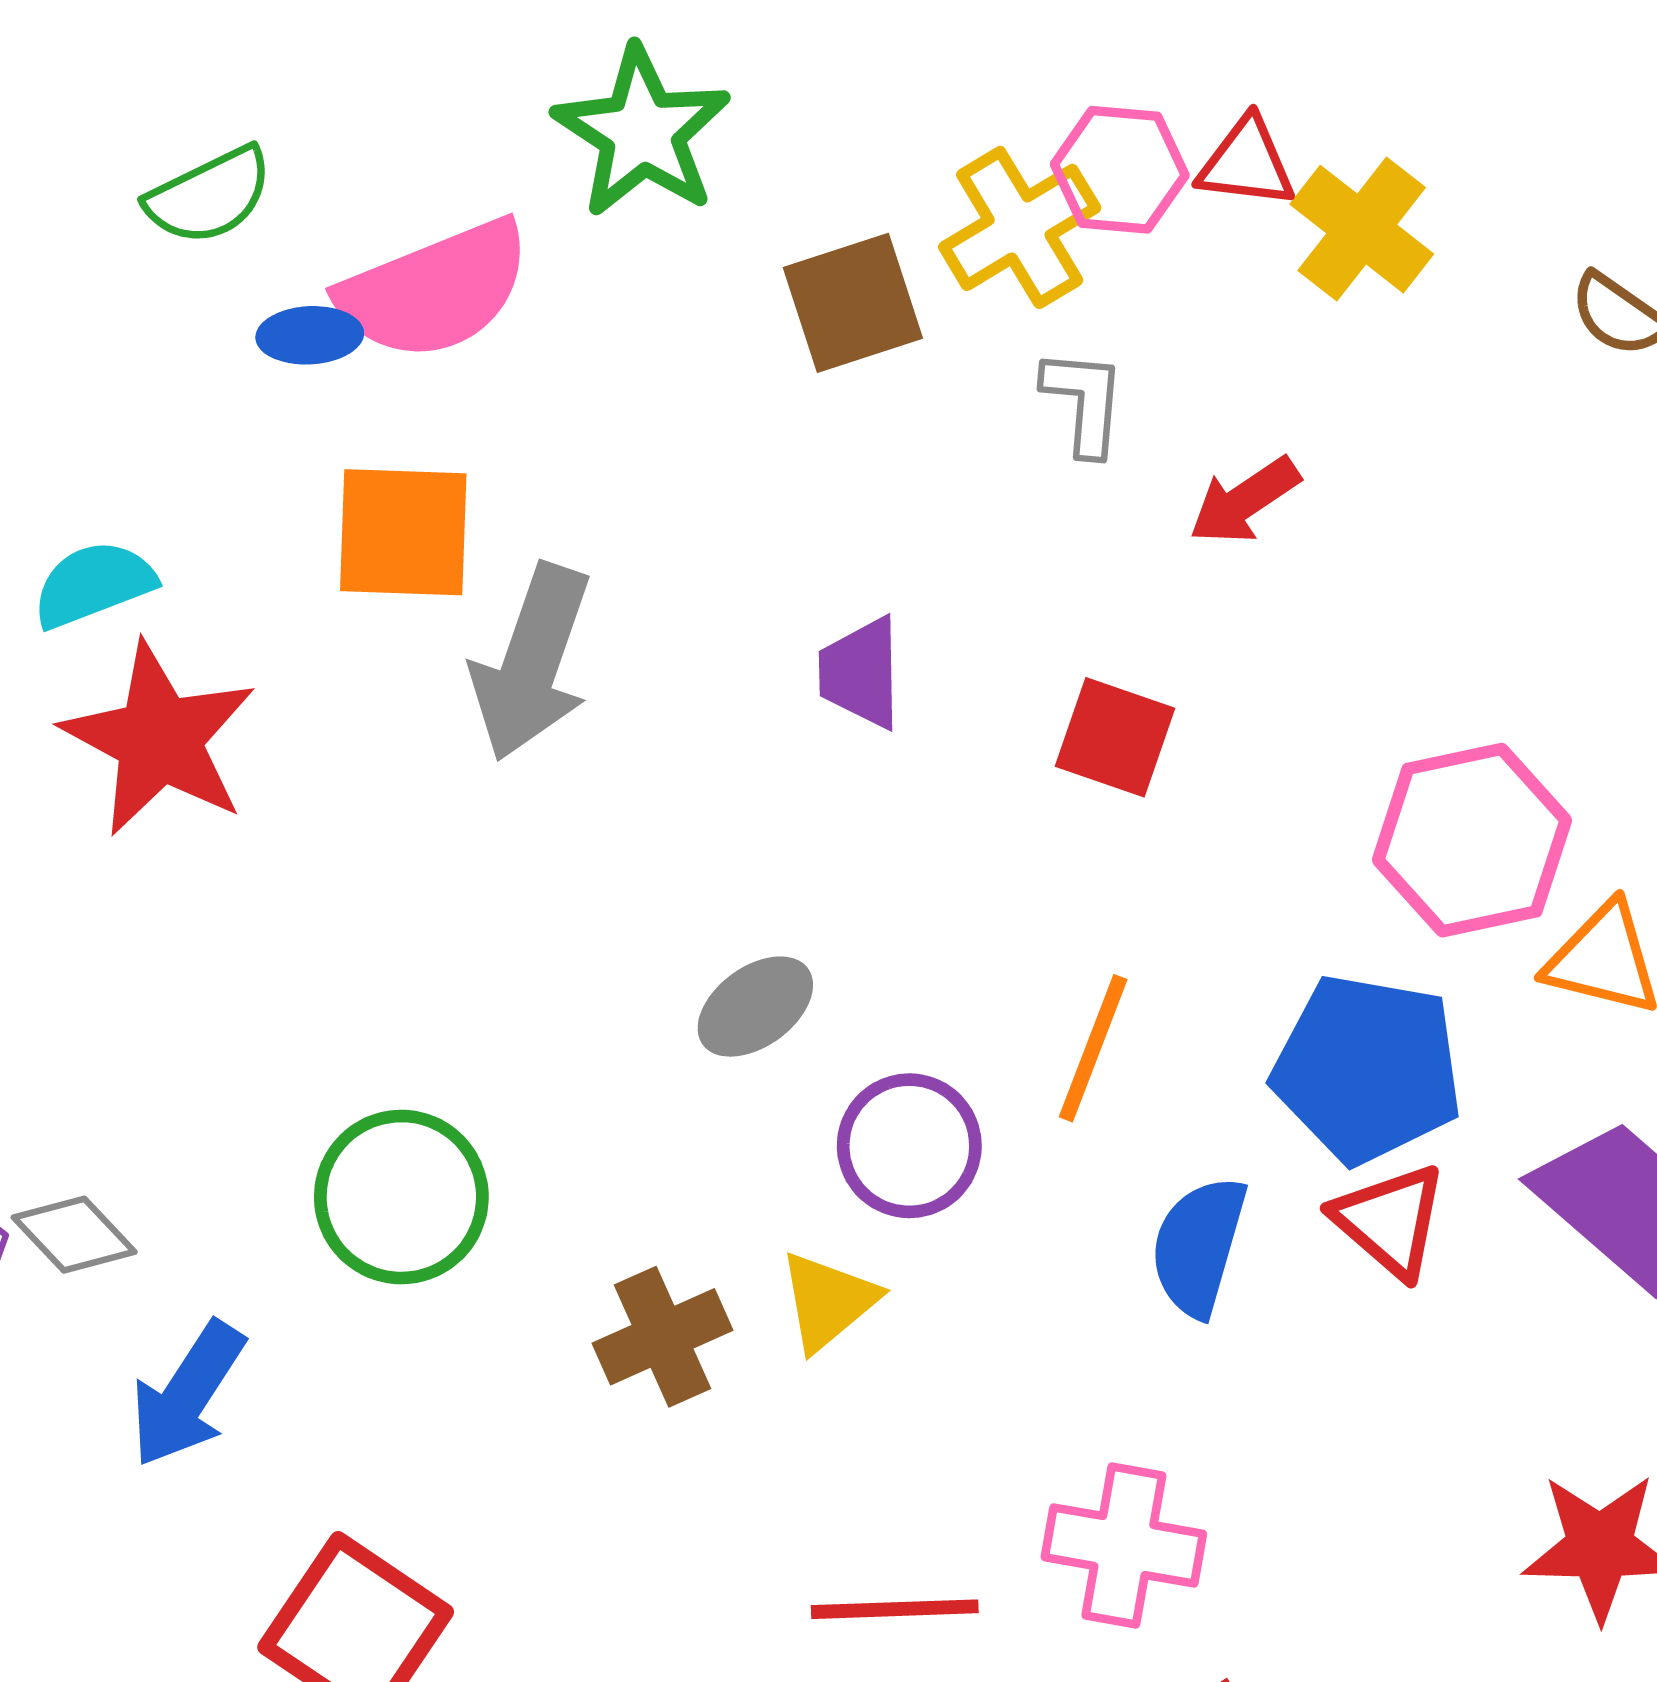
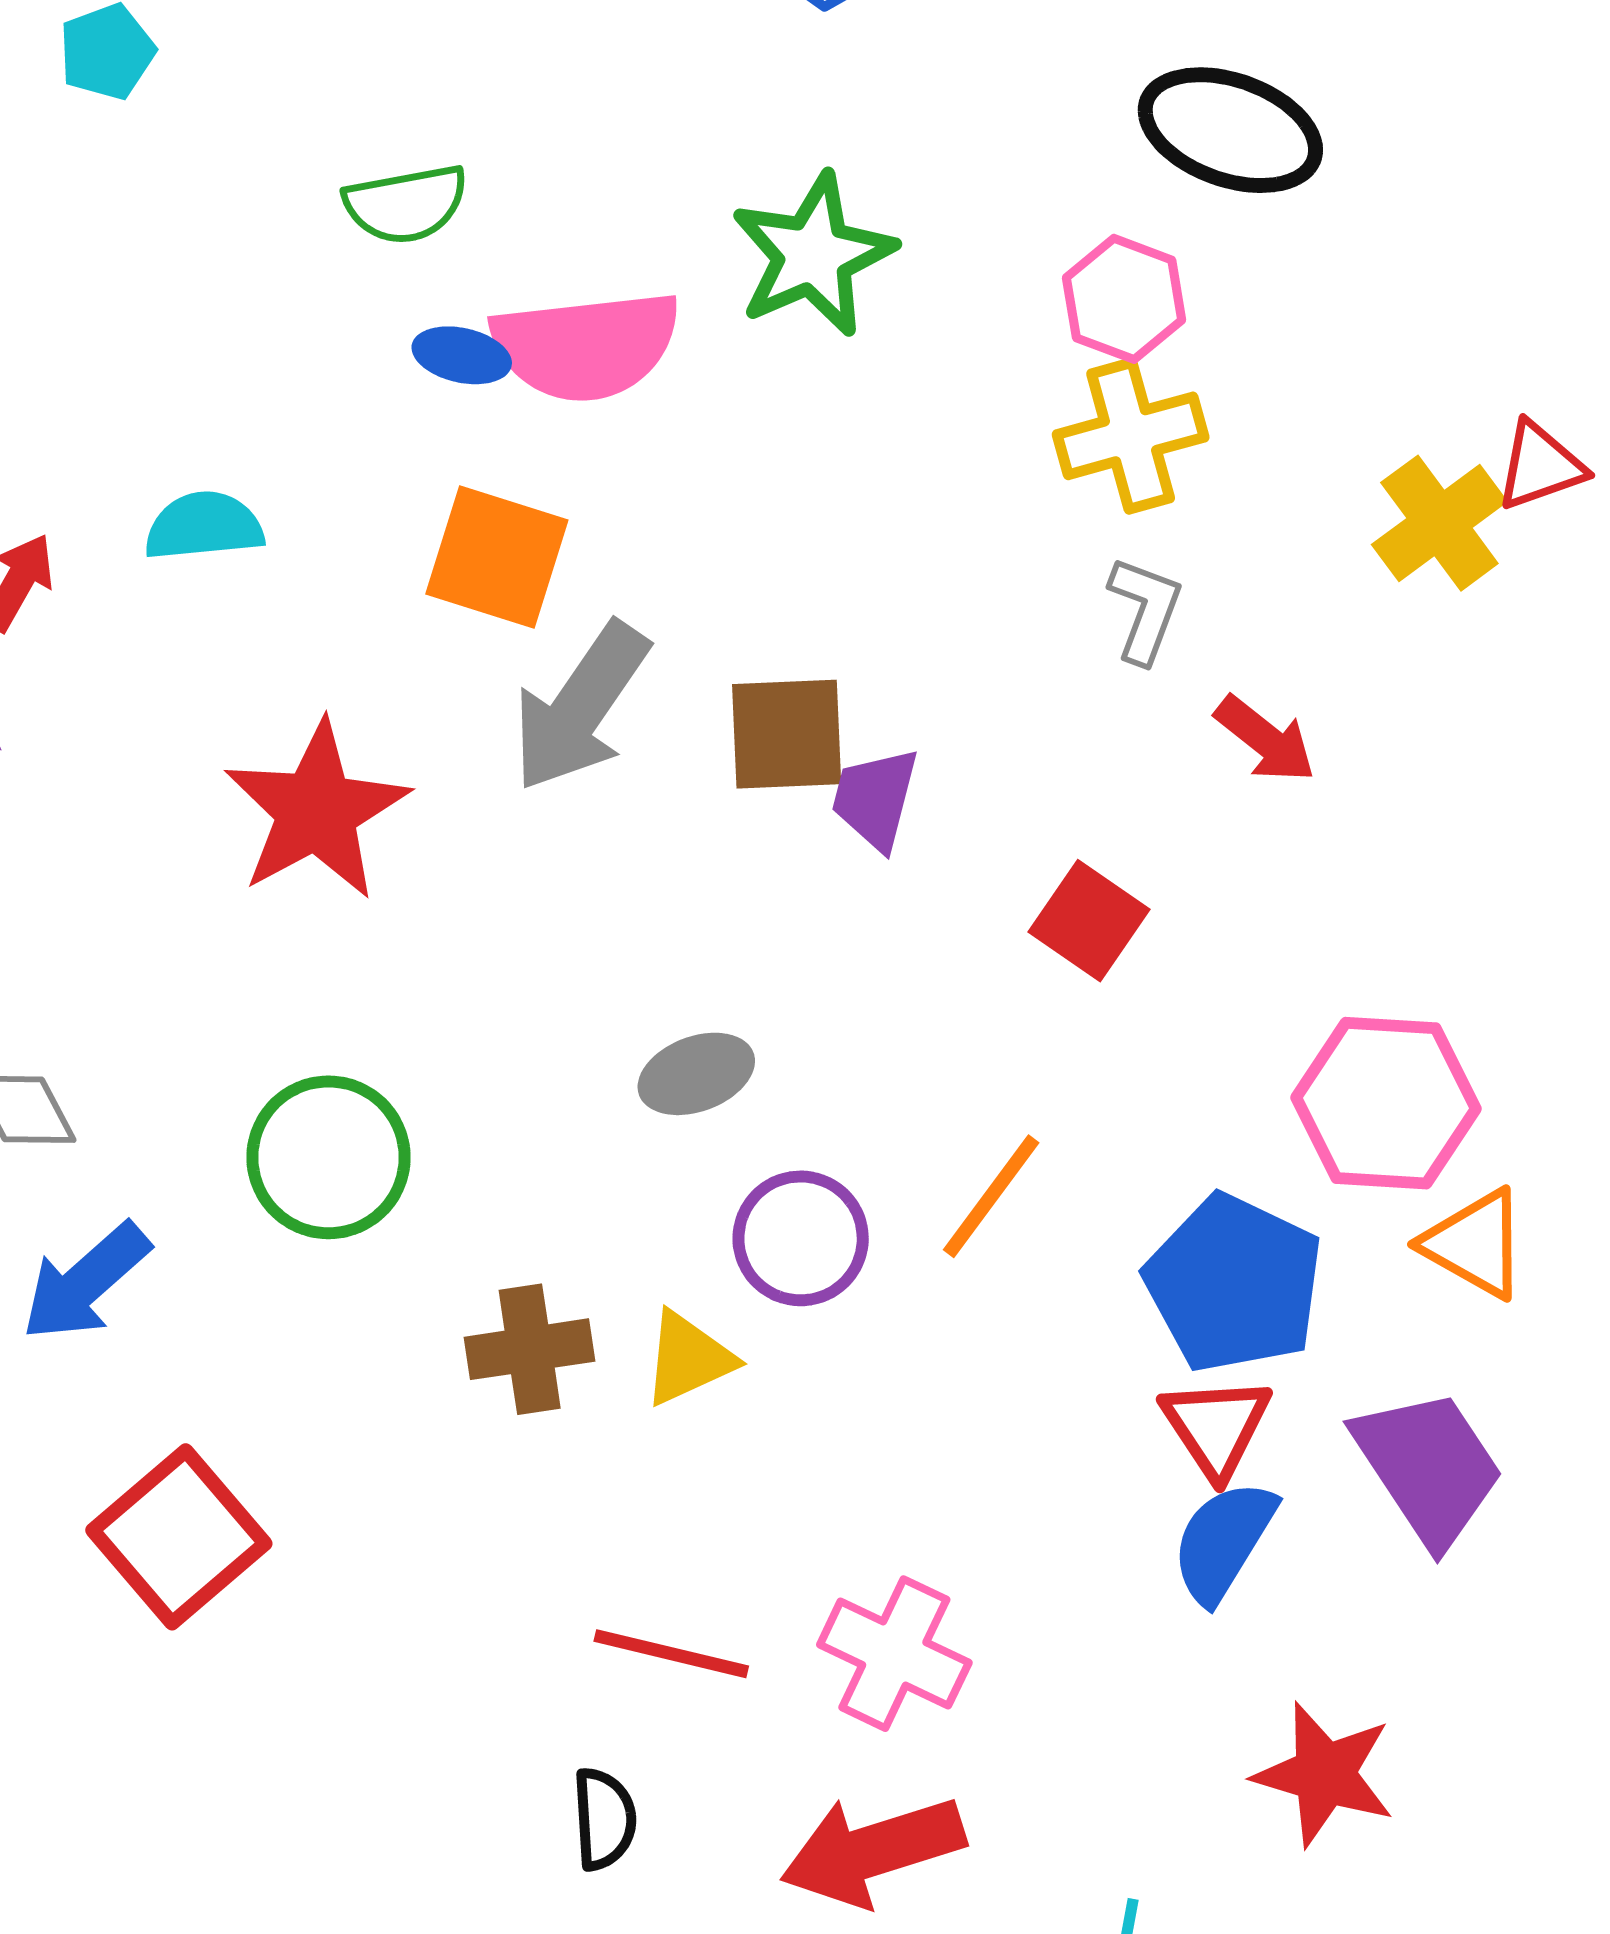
red triangle: (1247, 163) -> (1540, 466), moved, turned -42
pink hexagon: (1120, 170) -> (1124, 299), moved
brown square: (853, 303) -> (787, 734), moved
red arrow: (1245, 501) -> (1265, 739), turned -123
red star: (159, 739) -> (317, 811), moved
blue semicircle: (1199, 1246) -> (1223, 1541), moved

